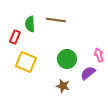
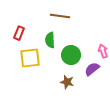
green semicircle: (30, 24) -> (50, 40), moved
yellow square: (26, 62) -> (30, 58), turned -30

